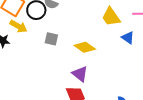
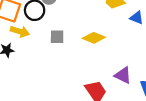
purple triangle: (80, 74) -> (123, 75), moved

